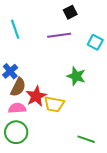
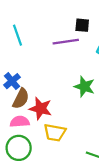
black square: (70, 12) -> (82, 25), moved, turned 32
red star: (36, 96) -> (41, 108), turned -30
yellow trapezoid: (54, 104) -> (55, 133), moved

